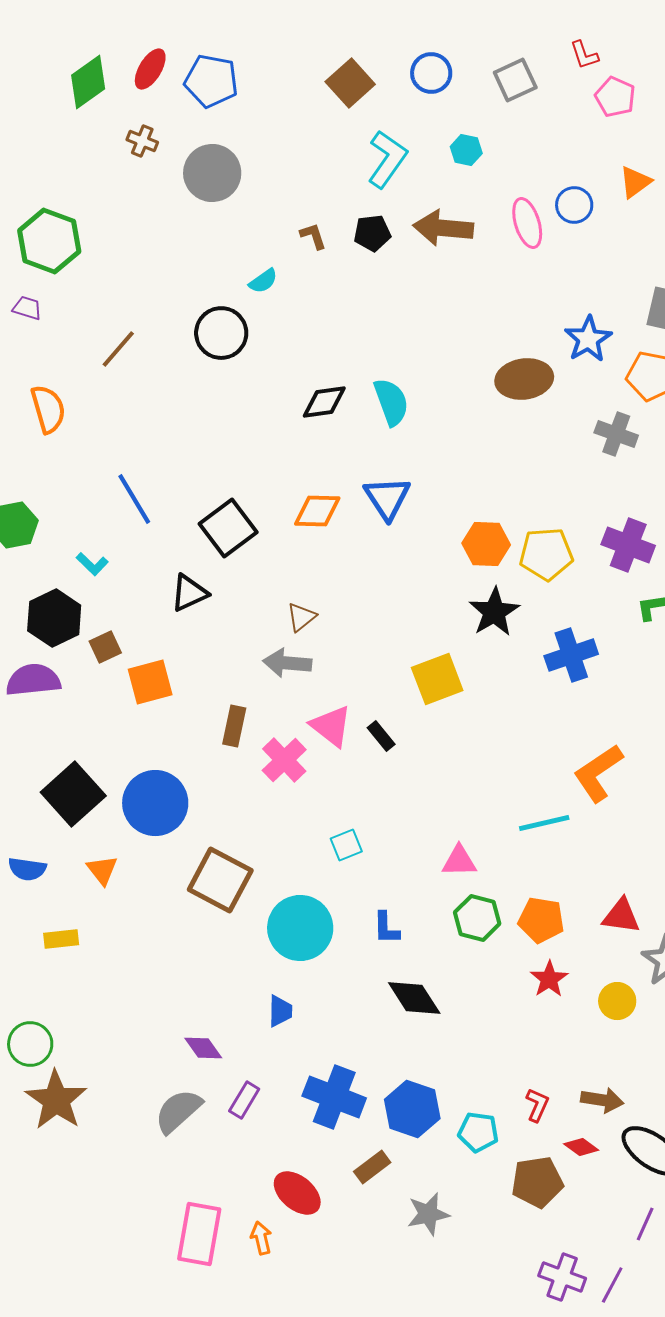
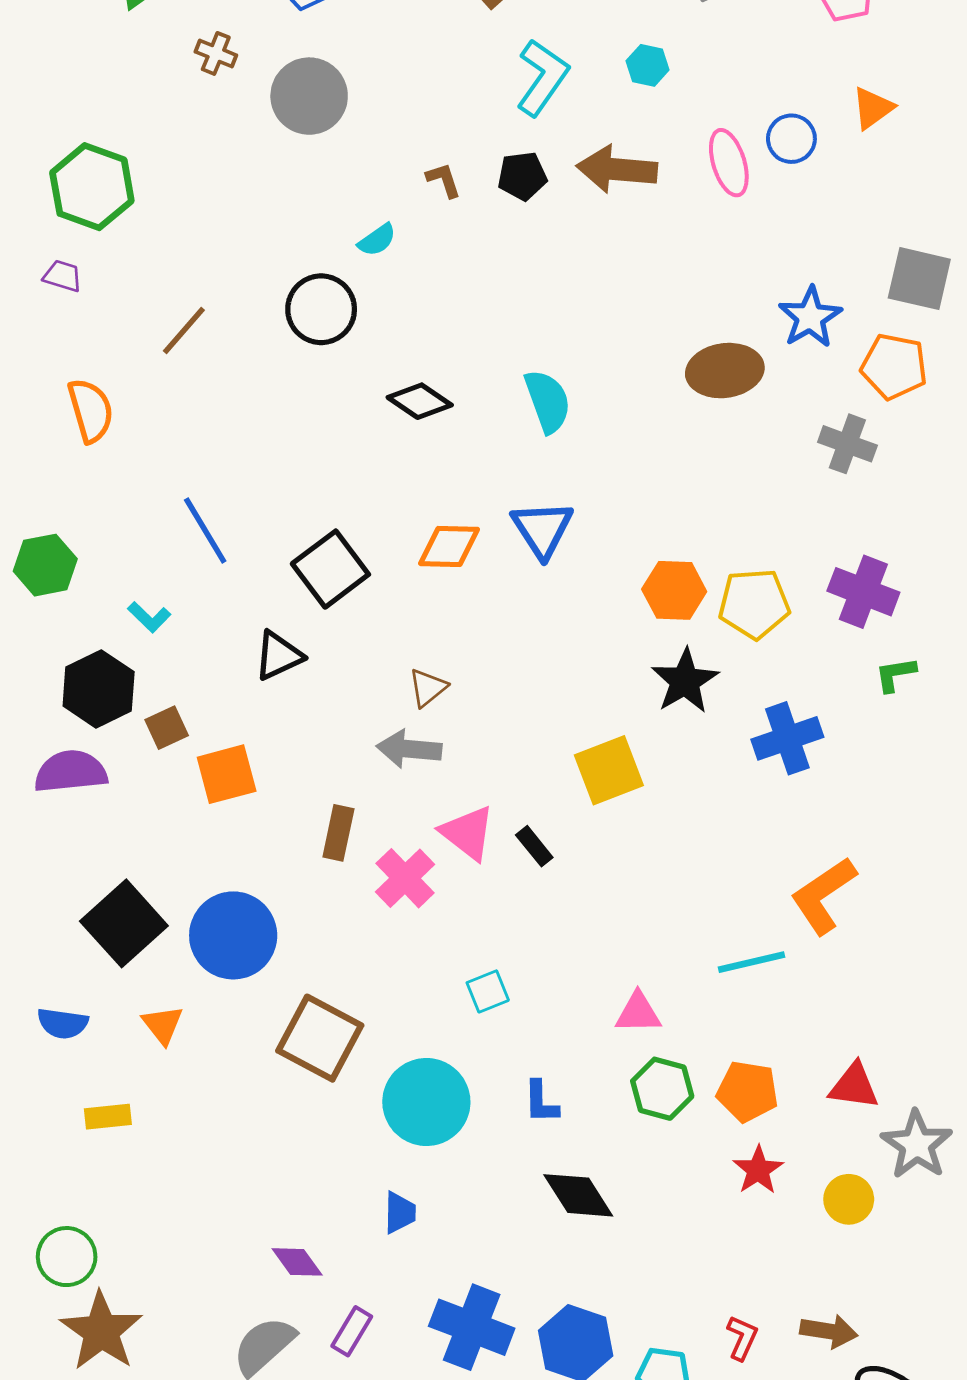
black diamond: (324, 402) -> (420, 401), moved, turned 42

